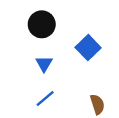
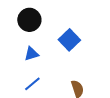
blue triangle: (44, 64) -> (31, 54), turned 42

